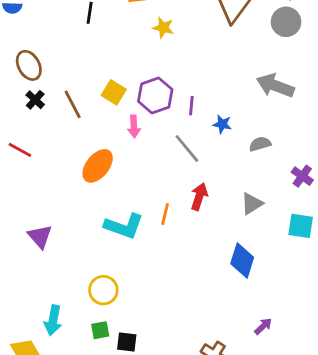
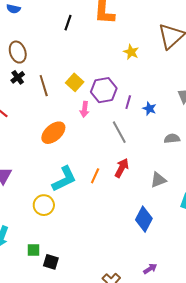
yellow star: (163, 28) -> (131, 52), moved
blue star: (222, 124) -> (149, 109), moved
cyan L-shape: (124, 226) -> (64, 179), turned -56
yellow circle: (103, 290) -> (44, 205), moved

